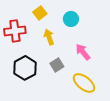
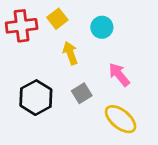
red cross: (15, 31) -> (22, 26), moved

